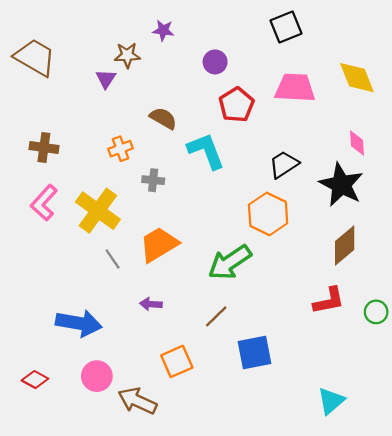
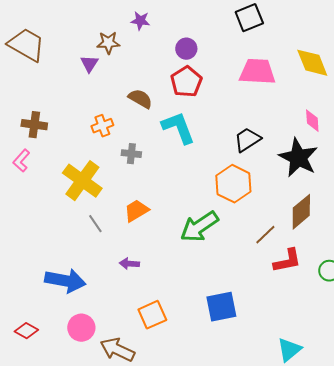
red pentagon: (236, 105) -> (186, 82), moved
pink L-shape: (44, 203) -> (21, 161), moved, size x0.7
orange trapezoid: (159, 244) -> (136, 211), size x0.7
brown line: (216, 316) -> (265, 235), moved

